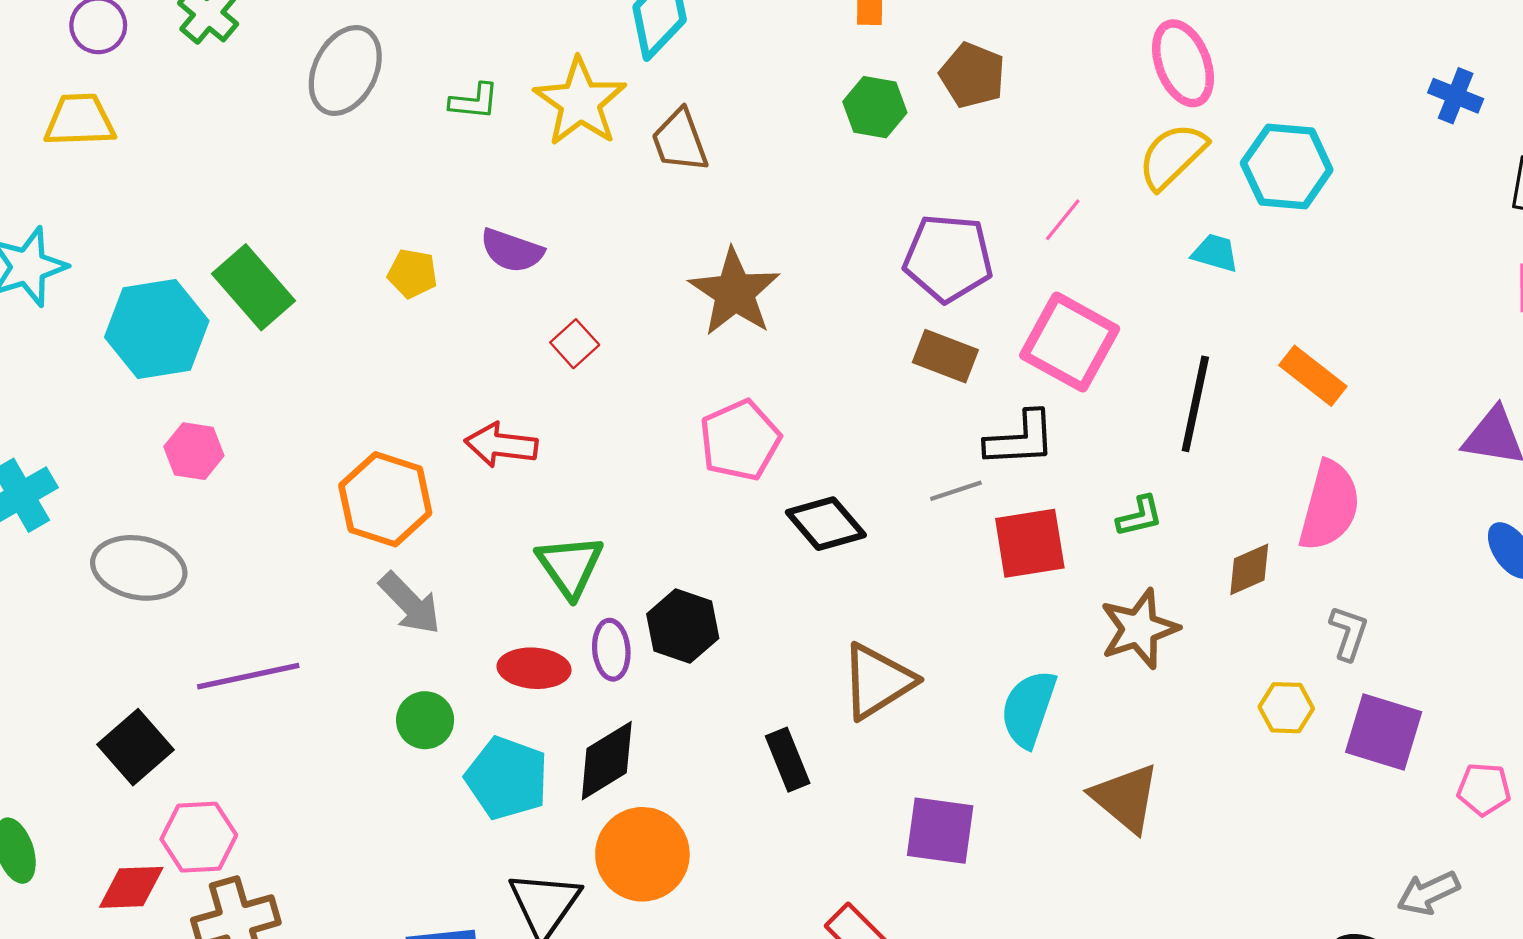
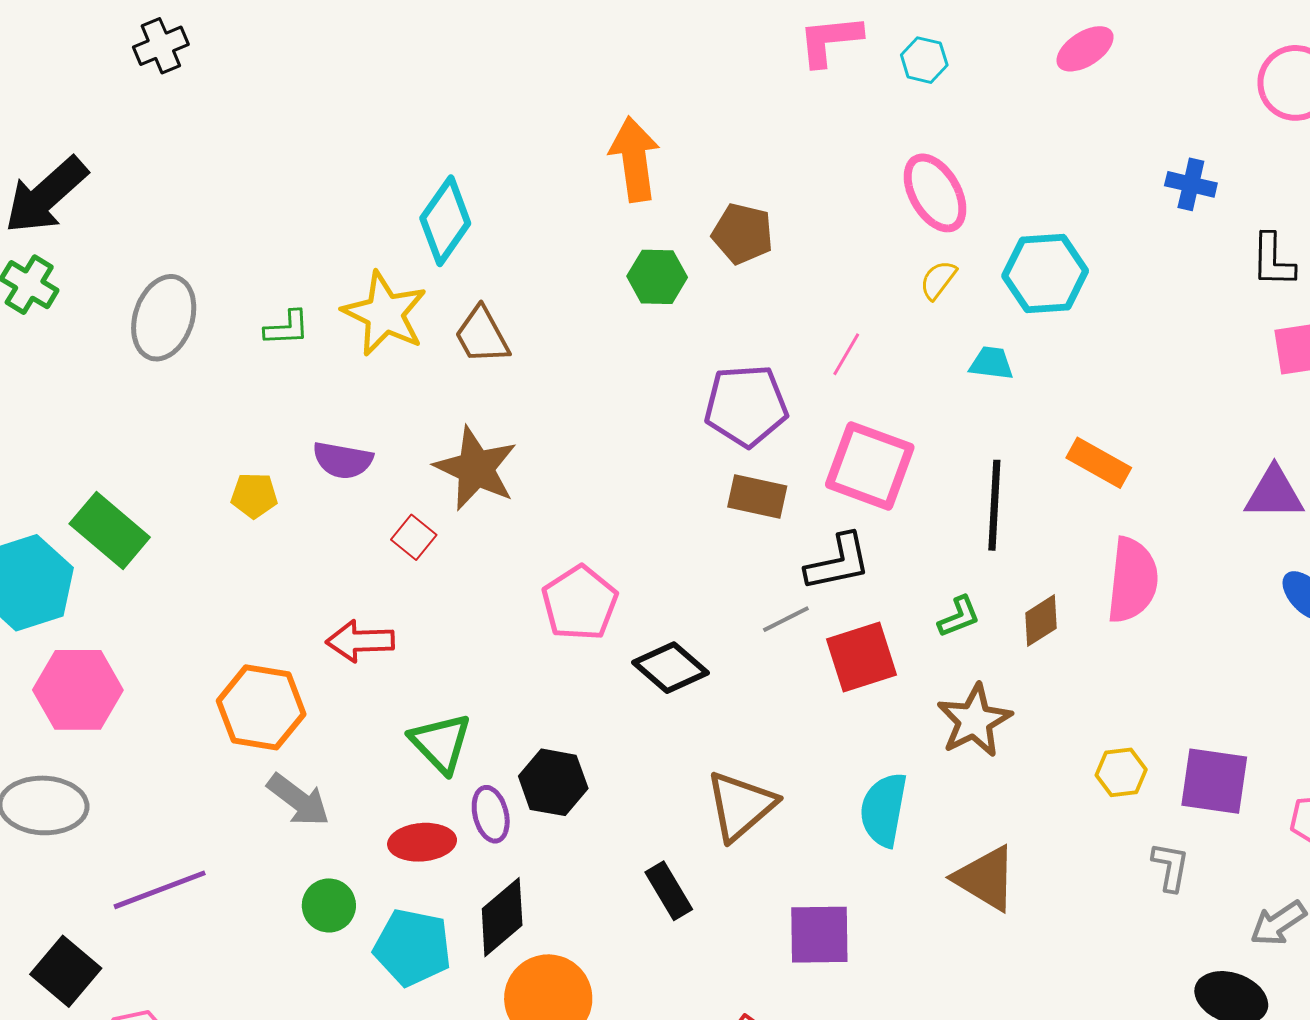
yellow semicircle: (1172, 156) -> (938, 280), size x0.6
brown star: (734, 292) -> (476, 468), moved
pink hexagon: (194, 451) -> (78, 690), size x1.6
brown diamond: (1249, 569) -> (1041, 621), moved
gray L-shape: (1349, 633) -> (1170, 867), moved

